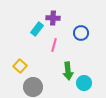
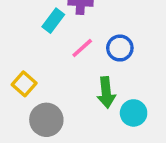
blue circle: (81, 33) -> (120, 48), moved
pink line: (54, 45) -> (82, 48), turned 32

